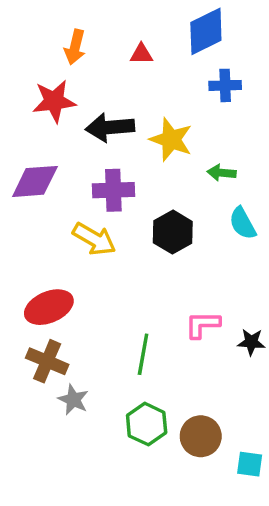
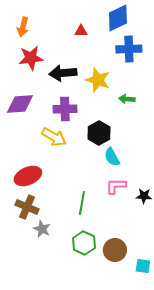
orange arrow: (75, 47) -> (23, 27), moved
blue cross: (225, 85) -> (129, 49), size x1.4
cyan semicircle: (243, 223) -> (112, 157), moved

